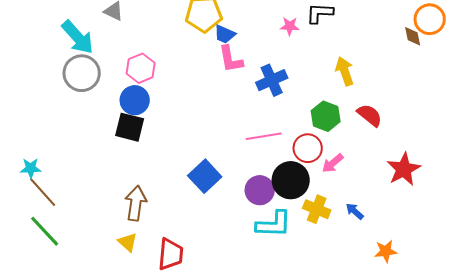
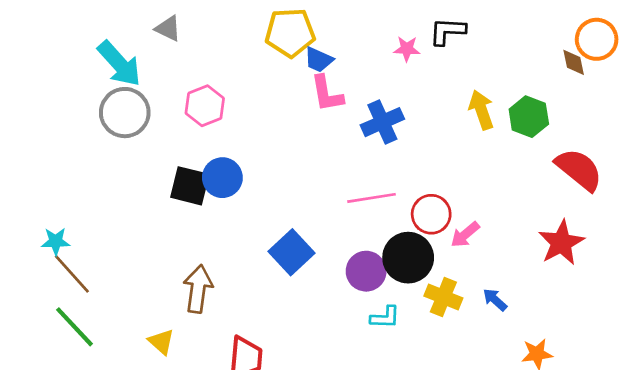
blue circle: (135, 100) -> (222, 178), moved
red semicircle: (370, 115) -> (579, 169), moved, size x1.4
green hexagon: (326, 116) -> (529, 117), moved
cyan L-shape: (274, 224) -> (385, 317), size x0.6
yellow triangle: (128, 242) -> (161, 342), moved

